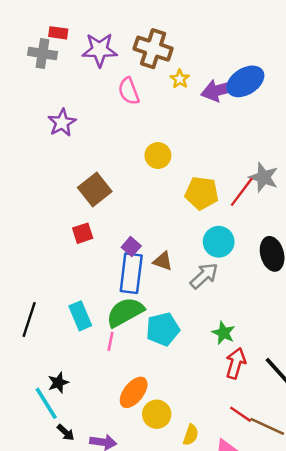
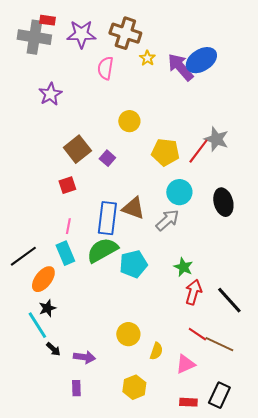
gray cross: (43, 53) -> (34, 37), size x1.4
purple arrow: (220, 90) -> (180, 67), turned 64
pink semicircle: (129, 91) -> (105, 68), turned 30
purple square: (131, 247) -> (107, 158), moved
brown triangle: (163, 261) -> (133, 208), size x1.4
black line: (29, 319) -> (23, 256), turned 36
pink line: (111, 341) -> (68, 226), moved
orange ellipse: (134, 392) -> (43, 279), moved

